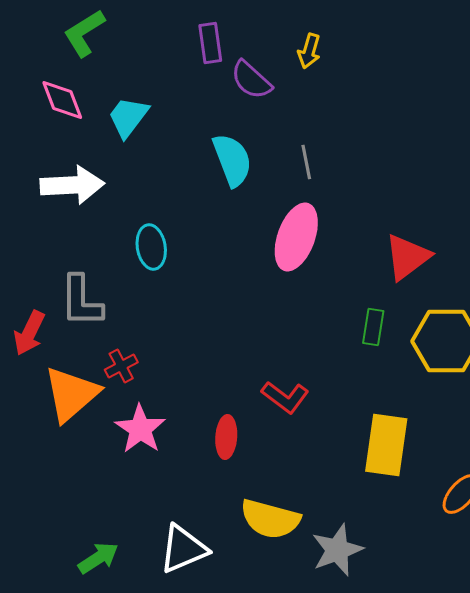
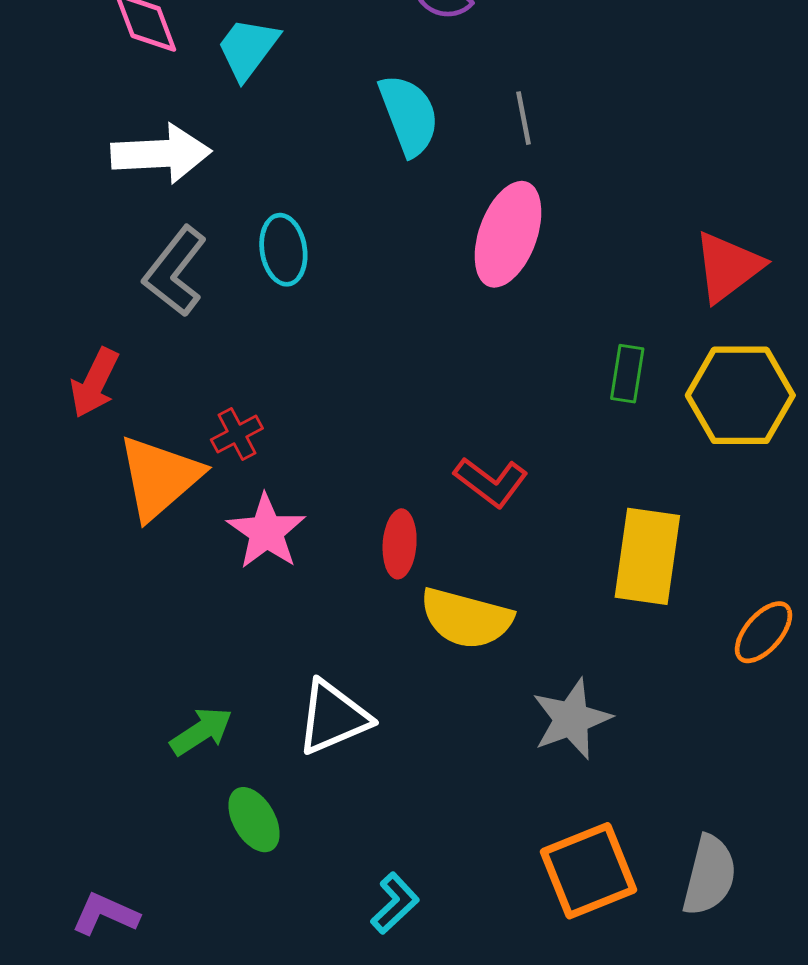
red triangle: (407, 257) -> (728, 267), moved
gray L-shape: (81, 301) -> (175, 271), moved, turned 38
yellow semicircle: (270, 519) -> (466, 618), moved

